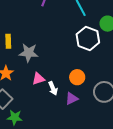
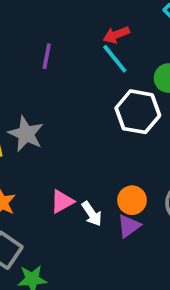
gray star: (29, 53) -> (26, 134), moved, turned 30
orange circle: (77, 77) -> (132, 200), moved

